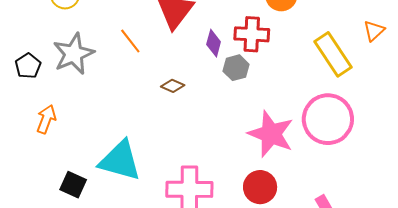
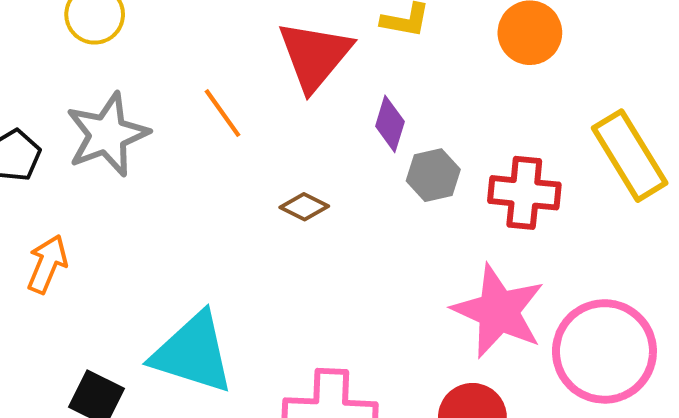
red cross: (252, 34) -> (524, 193), moved
pink circle: (328, 119) -> (604, 351), moved

